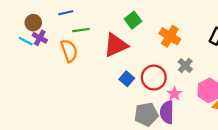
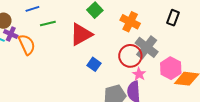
orange semicircle: (69, 51) -> (27, 45), moved
gray cross: (185, 65) -> (147, 47), size x1.6
red circle: (154, 78) -> (130, 56), moved

